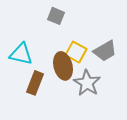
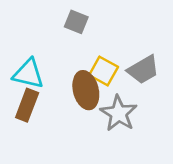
brown rectangle: (35, 83) -> (27, 105), moved

